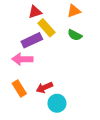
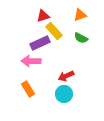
red arrow: (44, 88) -> (66, 76), moved
cyan circle: (57, 103) -> (64, 94), moved

